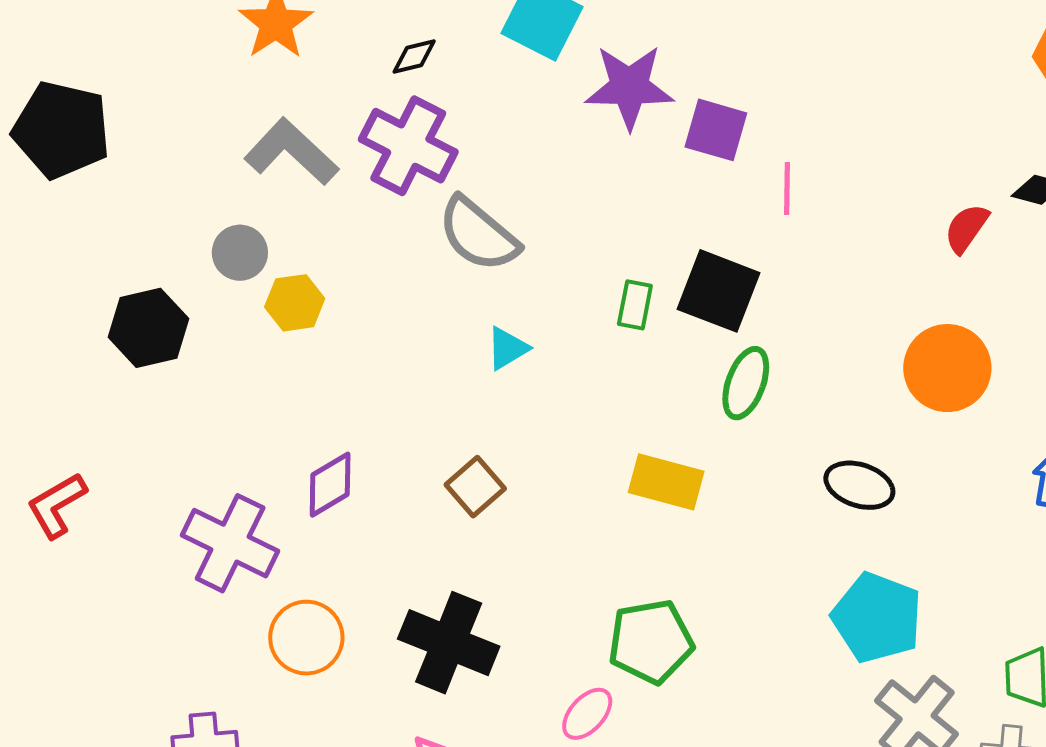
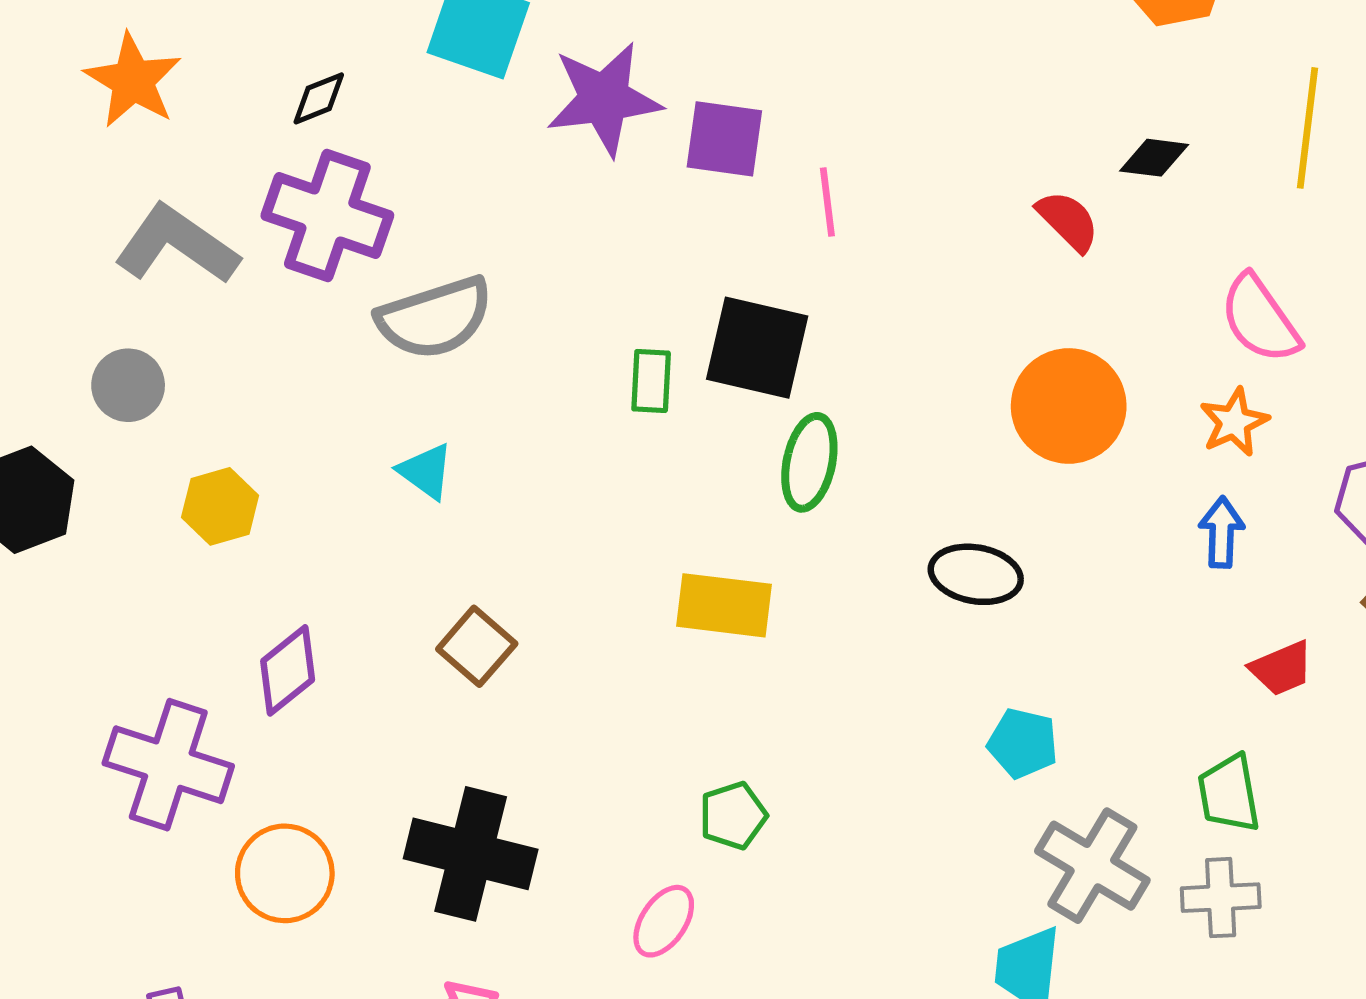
red semicircle: (966, 228) -> (1068, 221), turned 108
gray semicircle: (478, 234) -> (435, 318), turned -50
yellow hexagon: (295, 303) -> (220, 506), moved
cyan triangle: (507, 348) -> (426, 471), moved, turned -45
cyan pentagon: (877, 618) -> (1023, 743), size x0.6
green pentagon: (651, 642) -> (733, 816), size x0.6

